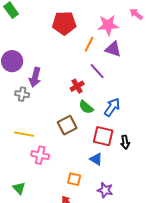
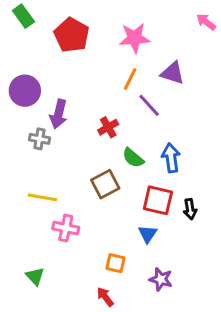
red pentagon: (64, 23) -> (72, 35), moved, turned 30
pink star: (108, 25) -> (135, 38), moved
orange line: (89, 44) -> (130, 79), moved
red cross: (77, 86) -> (108, 127), moved
blue arrow: (112, 107) -> (171, 158), turned -42
blue triangle: (96, 159) -> (148, 234), turned 32

